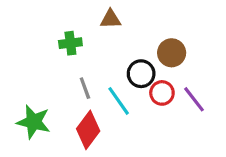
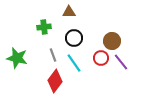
brown circle: (172, 53) -> (112, 41), moved
black circle: (141, 74) -> (74, 38), moved
green star: (34, 122) -> (17, 58), moved

